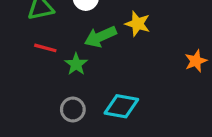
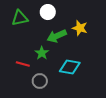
red line: (45, 48) -> (23, 64), moved
cyan diamond: (121, 106) -> (70, 67), moved

